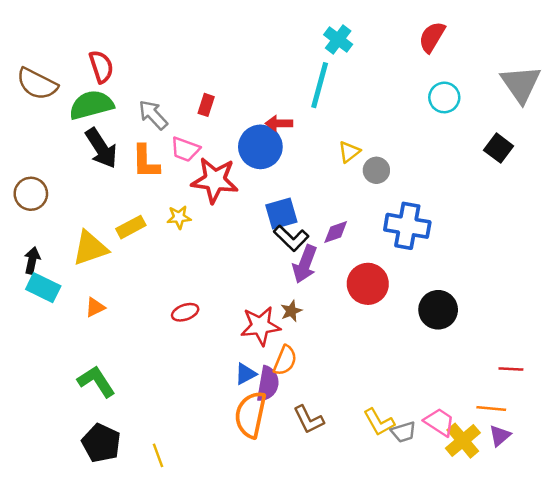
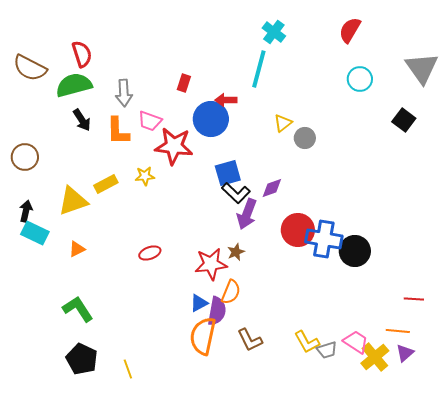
red rectangle: (206, 105) -> (184, 83), moved
gray arrow: (153, 115) -> (124, 93), turned -140
black arrow: (101, 148) -> (82, 120), size x0.7
blue cross: (407, 226) -> (324, 239), moved

